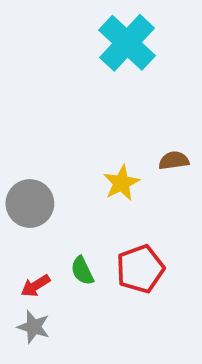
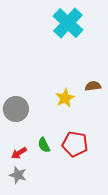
red pentagon: (140, 269) -> (75, 144), turned 30

